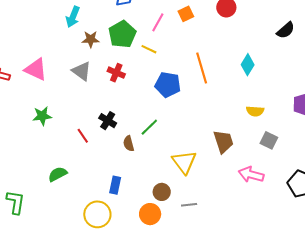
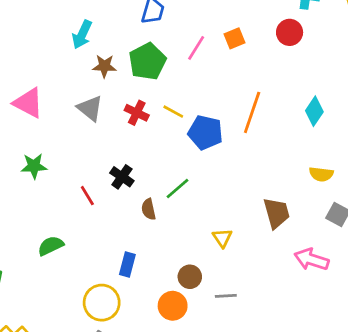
yellow line: (149, 49) -> (173, 112), moved
orange line: (202, 68) -> (252, 112), turned 32
yellow triangle: (184, 162) -> (222, 238), size x0.6

